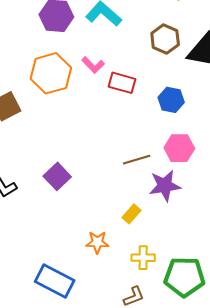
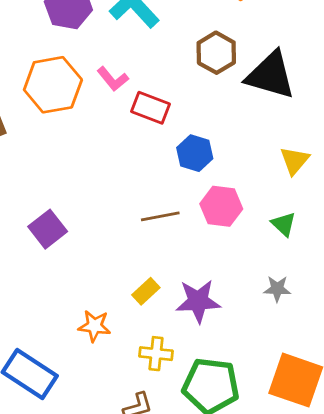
blue hexagon: (171, 100) -> (195, 153), moved
purple star: (165, 186) -> (198, 301), moved

